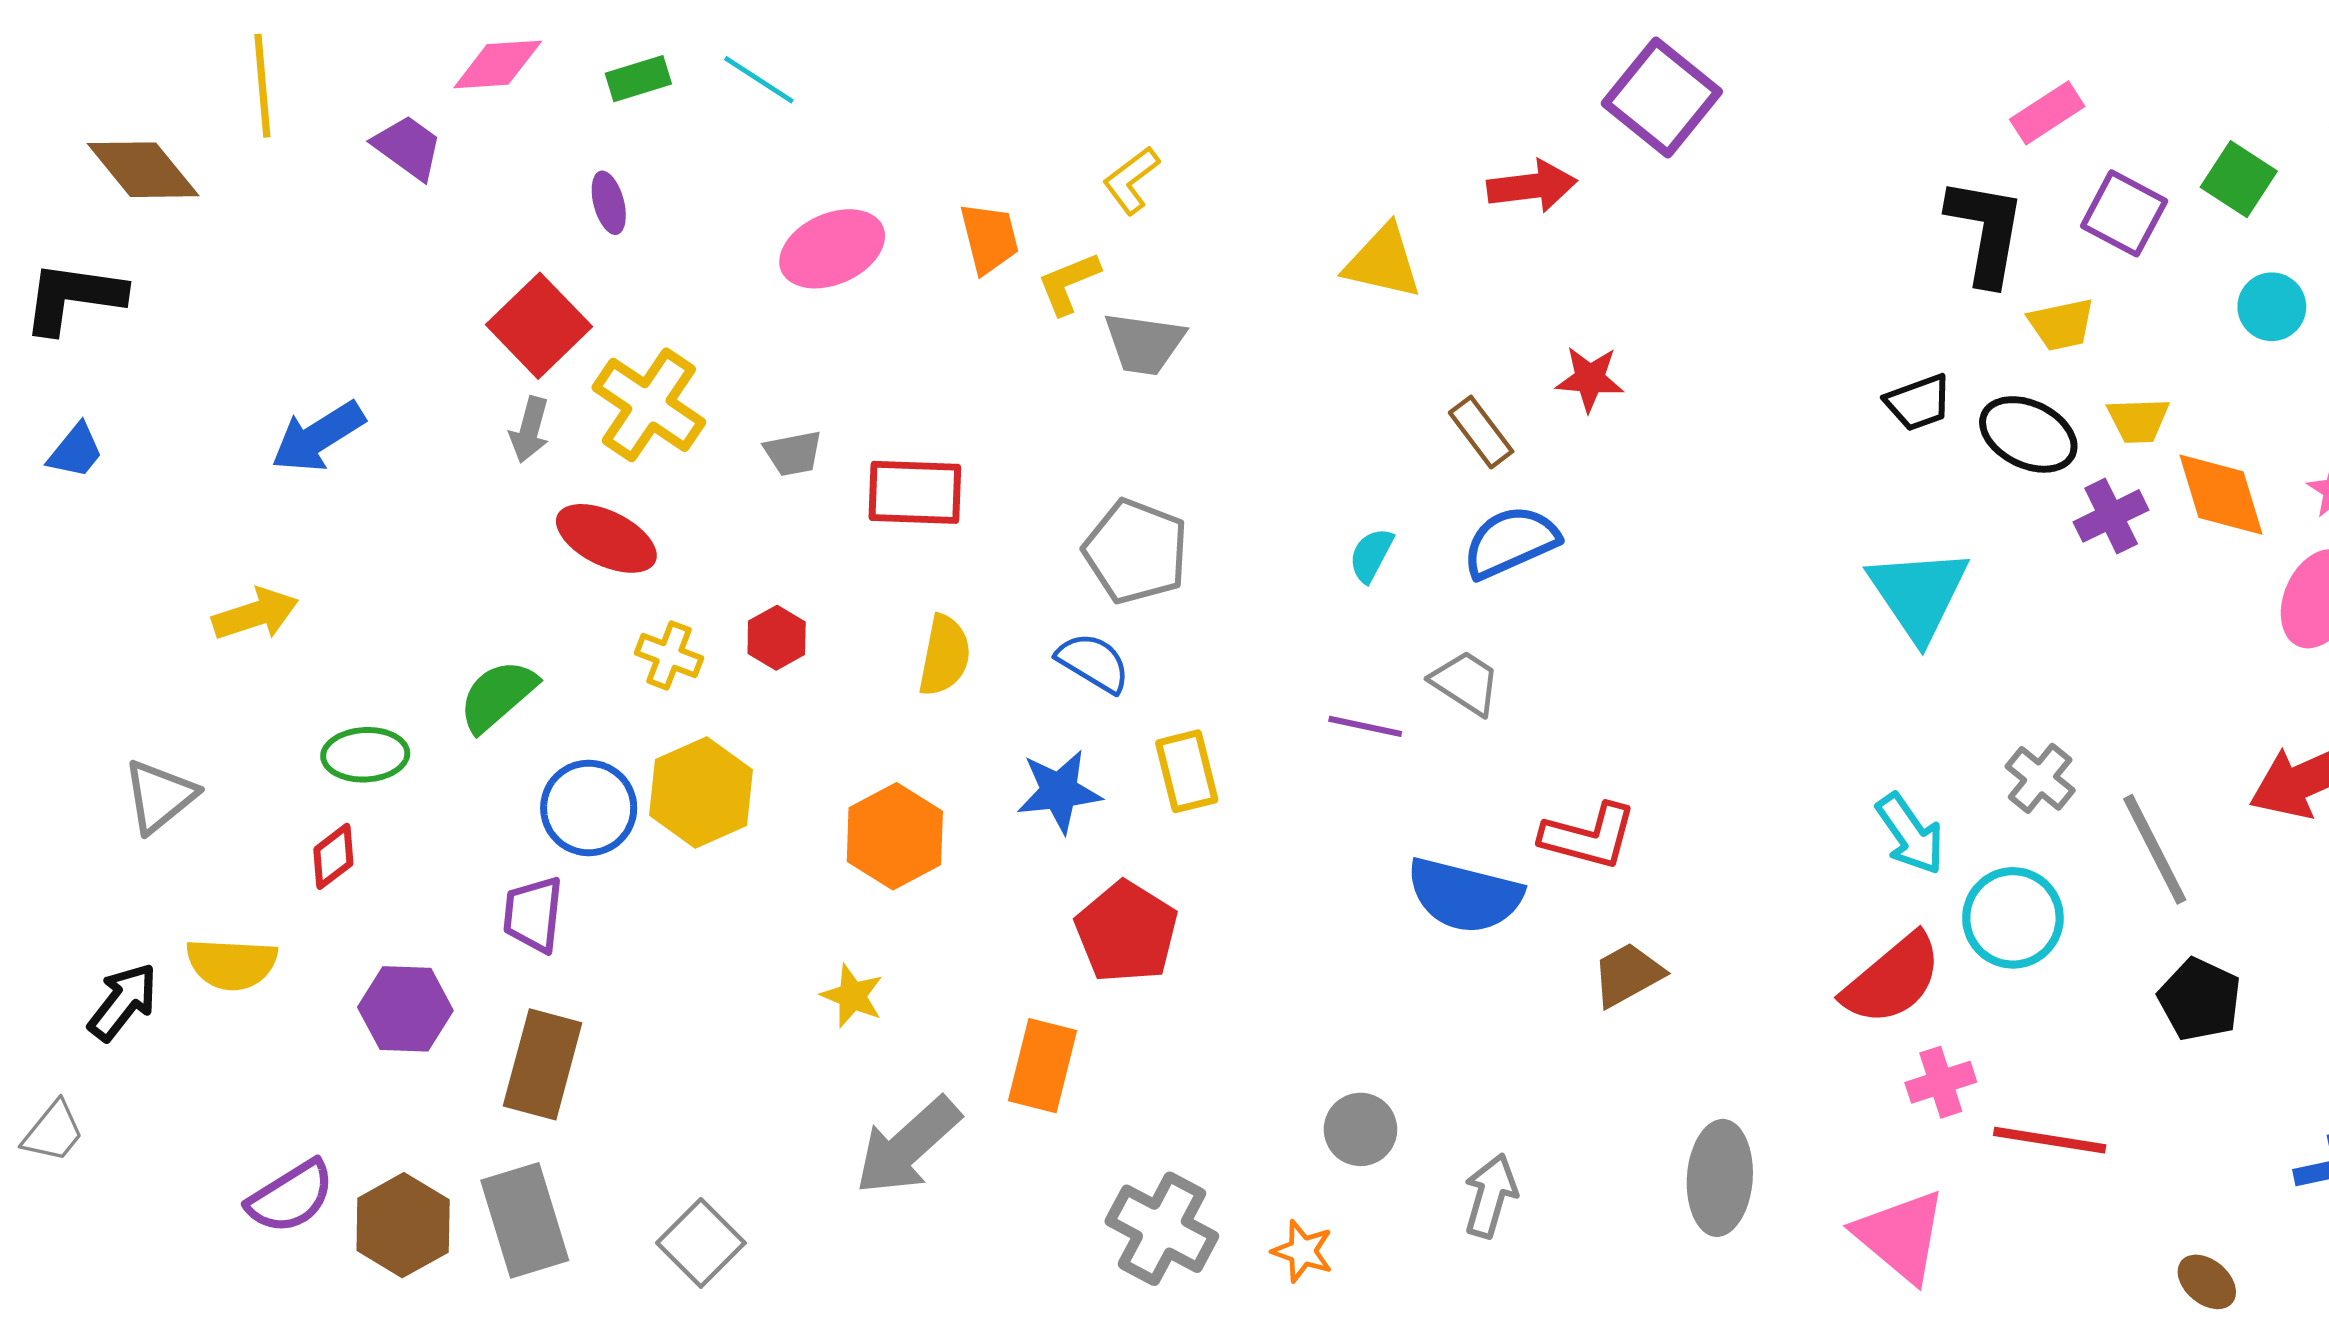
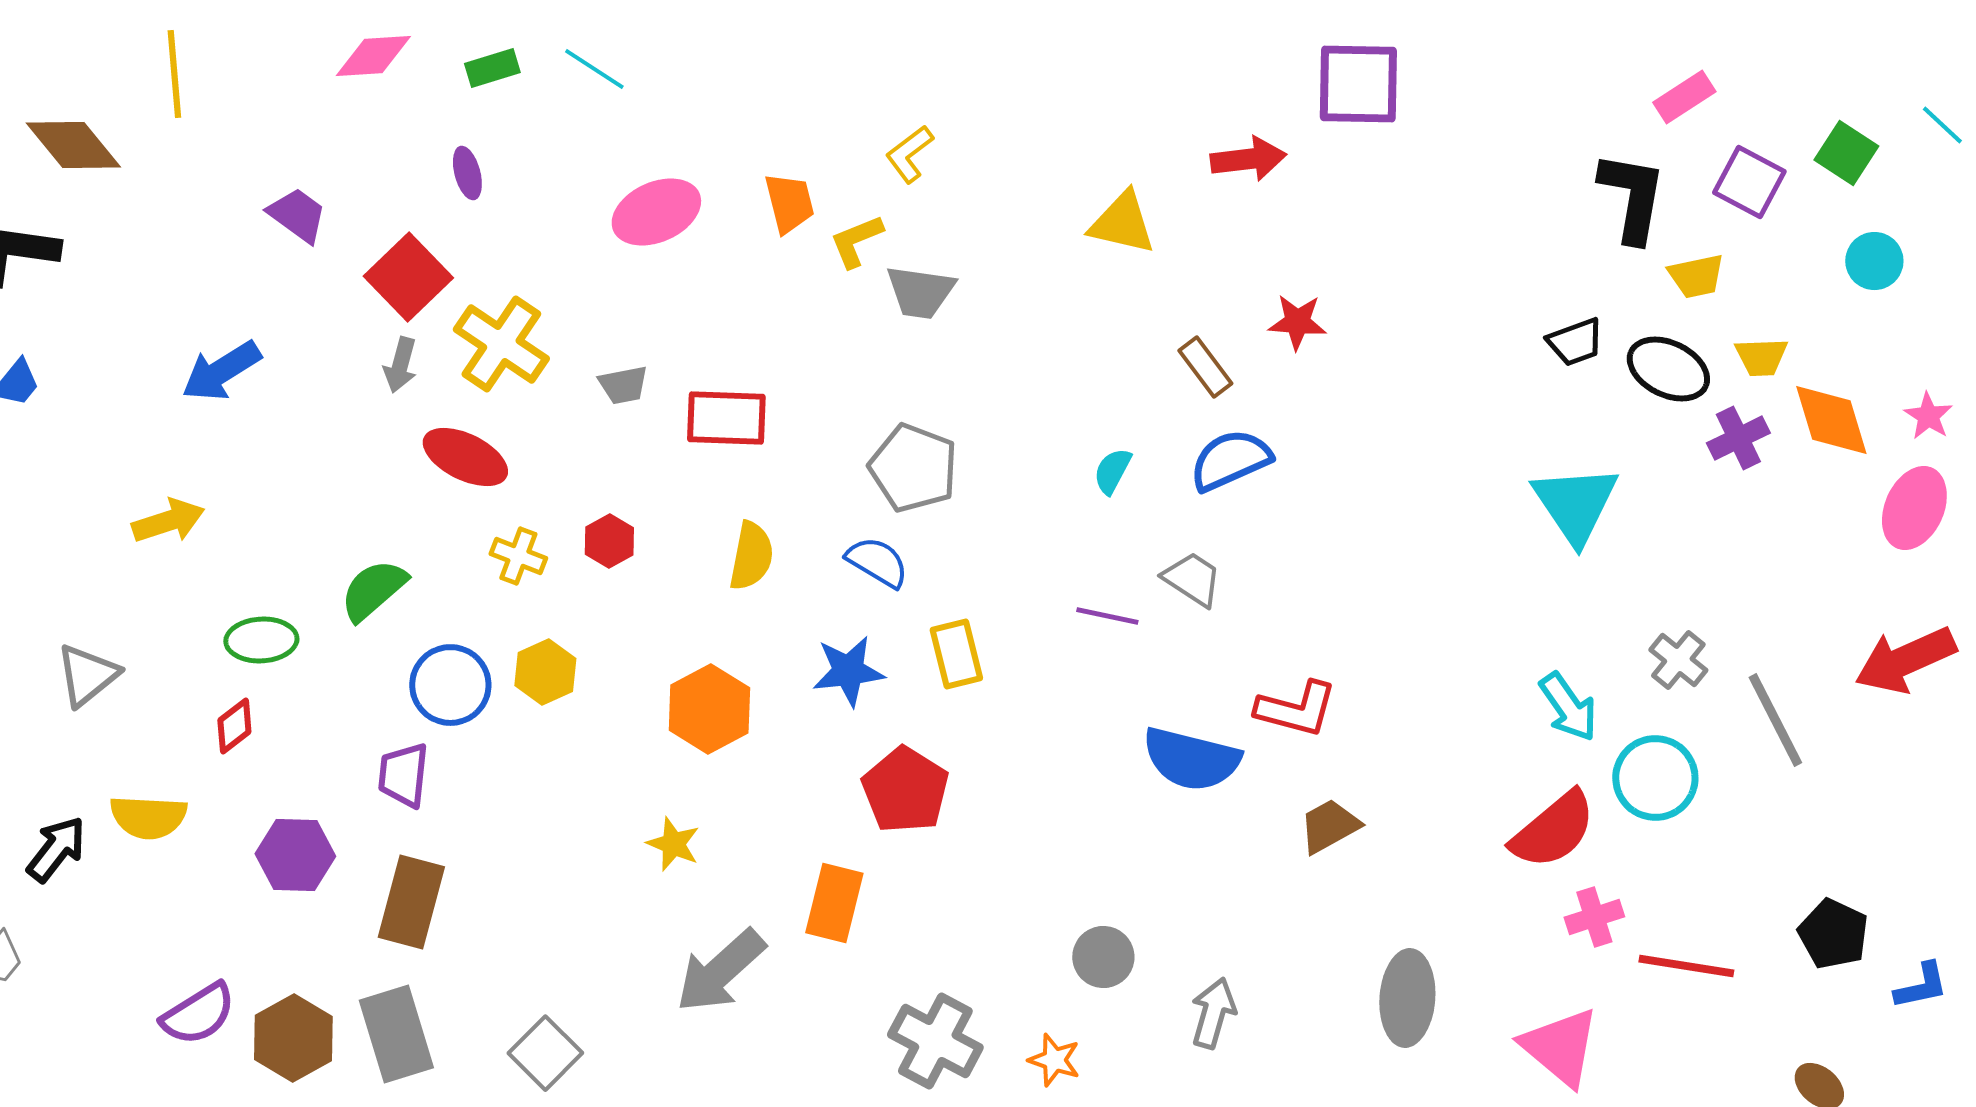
purple square: (1662, 98) -> (1358, 84), turned -38
purple trapezoid: (408, 147) -> (297, 215), moved
yellow hexagon: (701, 793) -> (545, 672), size x0.7
black pentagon: (2200, 999) -> (1833, 934), moved

